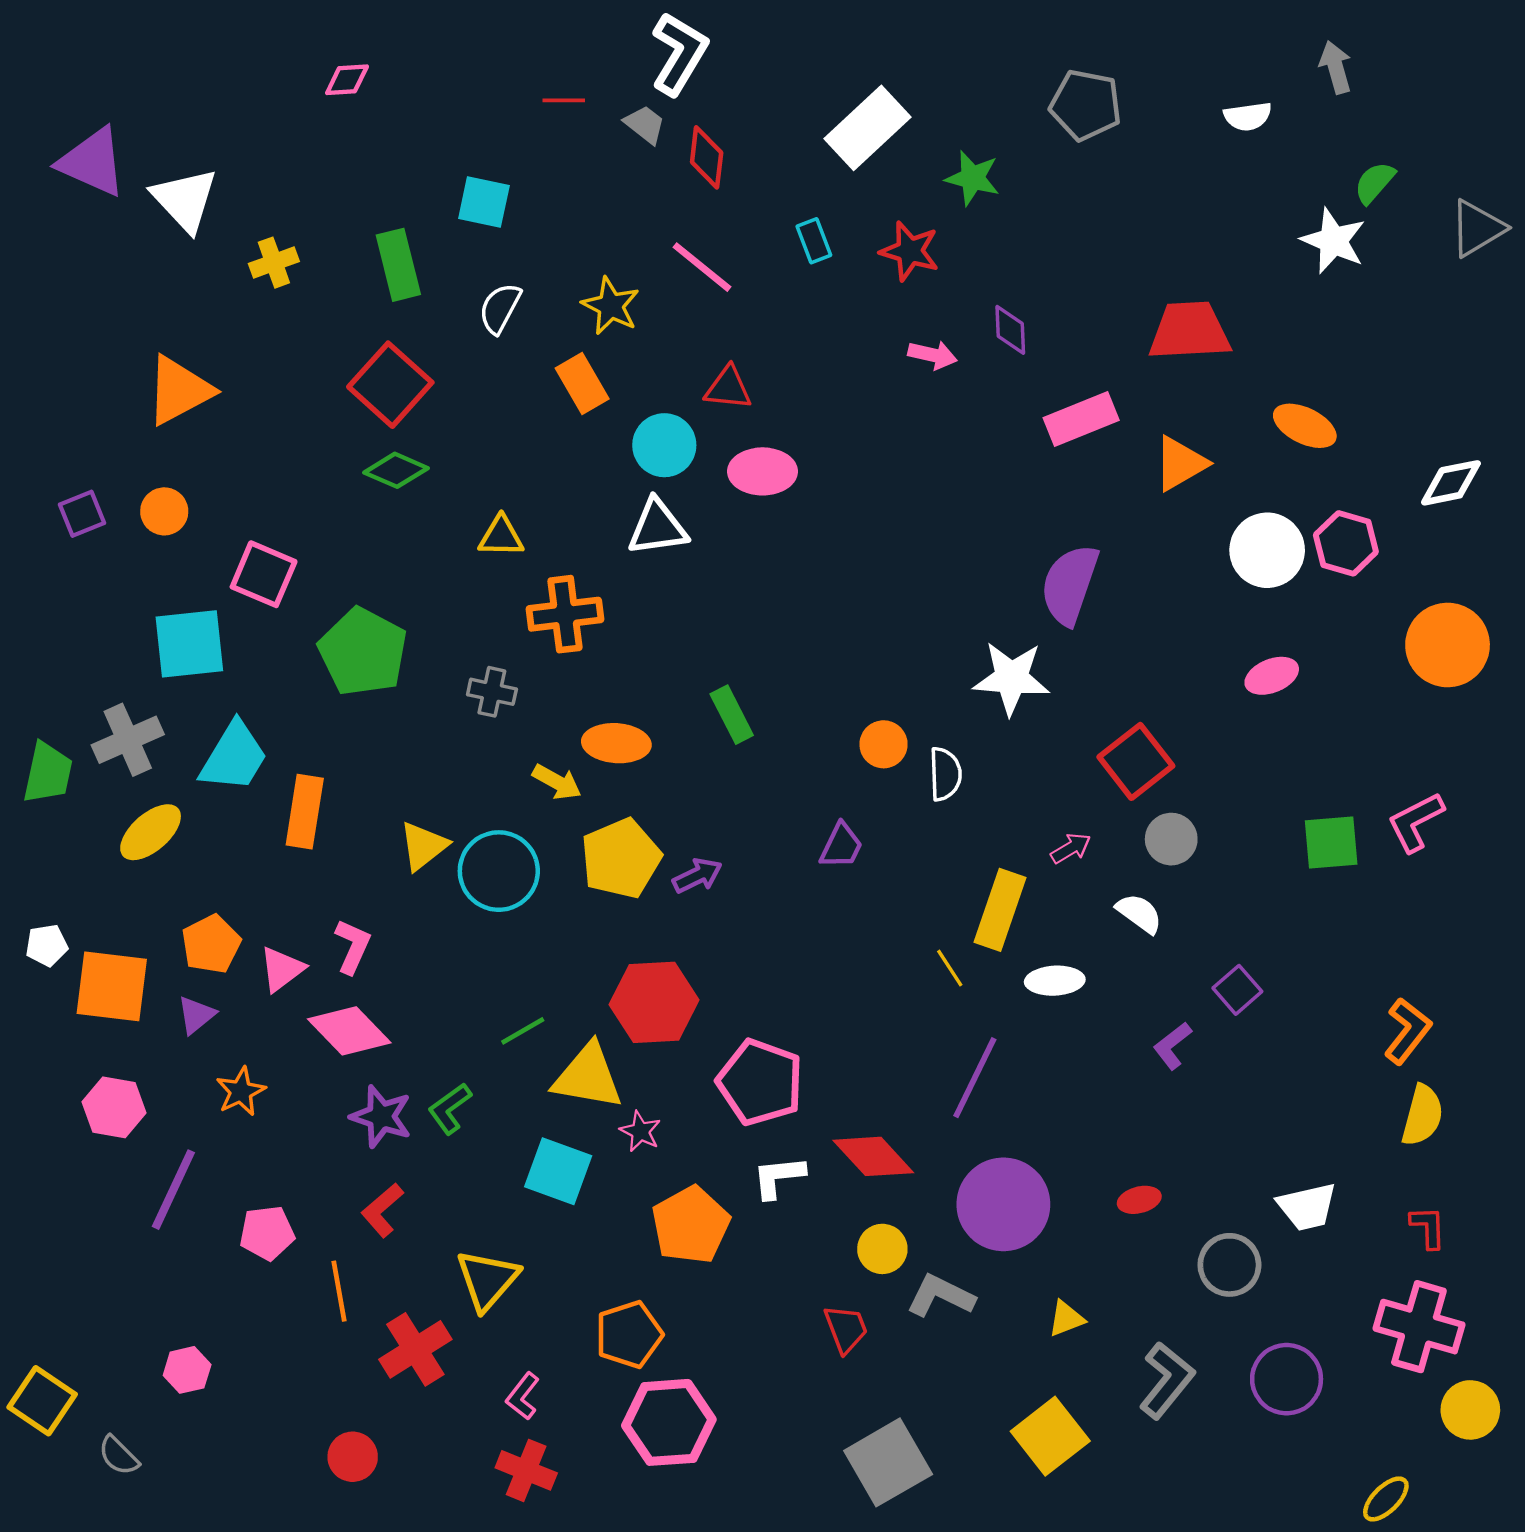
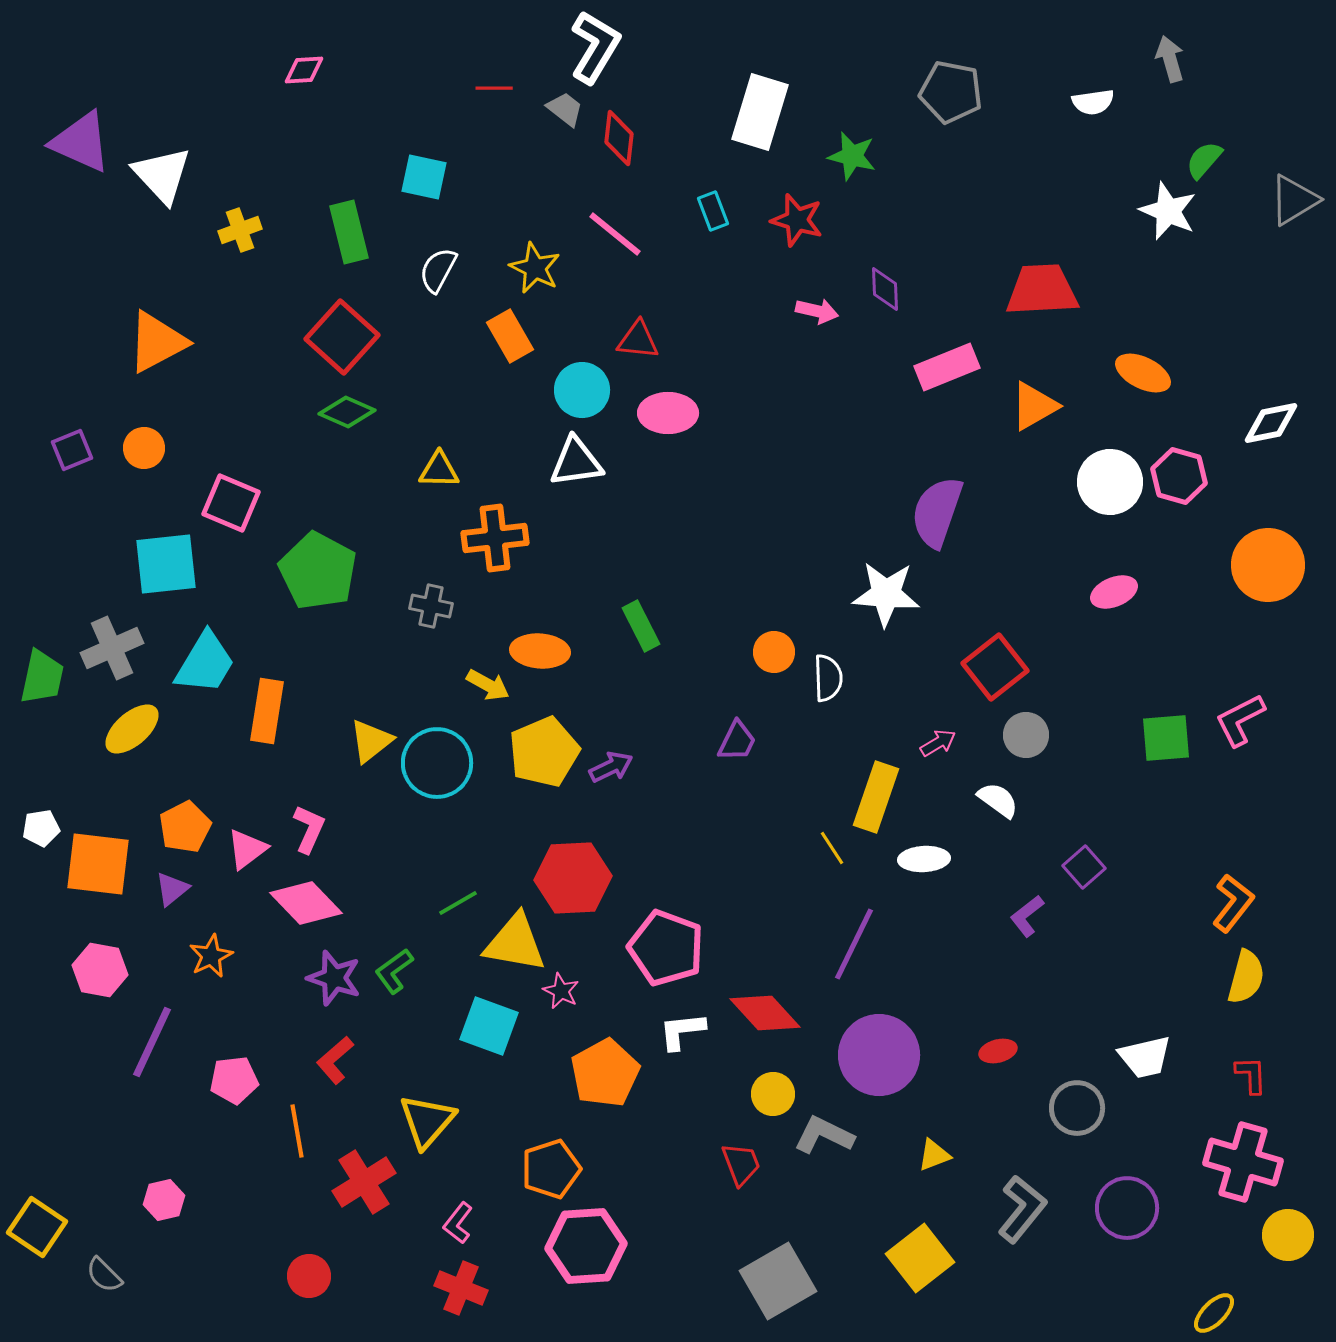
white rectangle: (868, 128) -> (760, 112), turned -30

